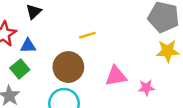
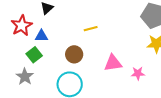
brown circle: (68, 67) -> (74, 54), size x0.7

